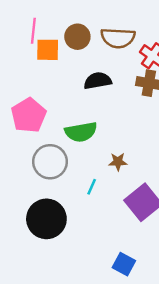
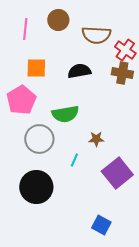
brown circle: (77, 37) -> (58, 20), moved
orange square: (48, 50) -> (36, 68), moved

